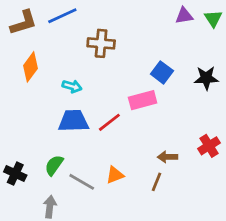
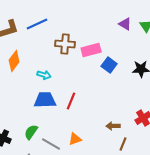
purple triangle: (184, 16) -> (125, 24), turned 40
pink rectangle: (143, 100) -> (91, 50), moved
red line: (109, 122) -> (71, 101), turned -30
brown line: (156, 182) -> (123, 144), moved

